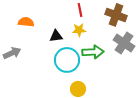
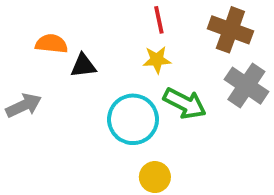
black triangle: (56, 36) -> (83, 66), moved
green arrow: (93, 52) -> (185, 103), turned 30

